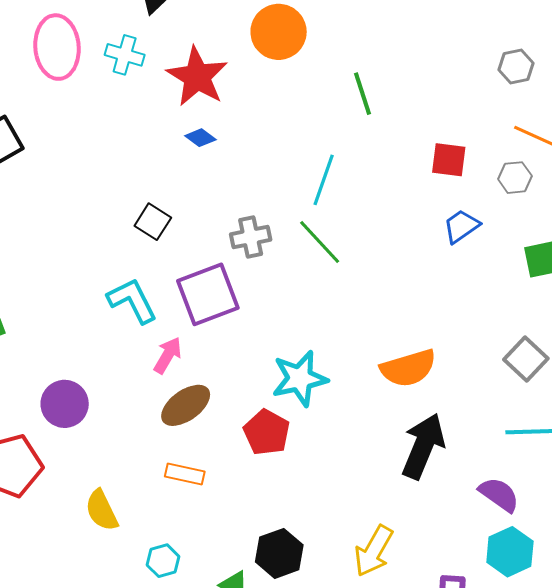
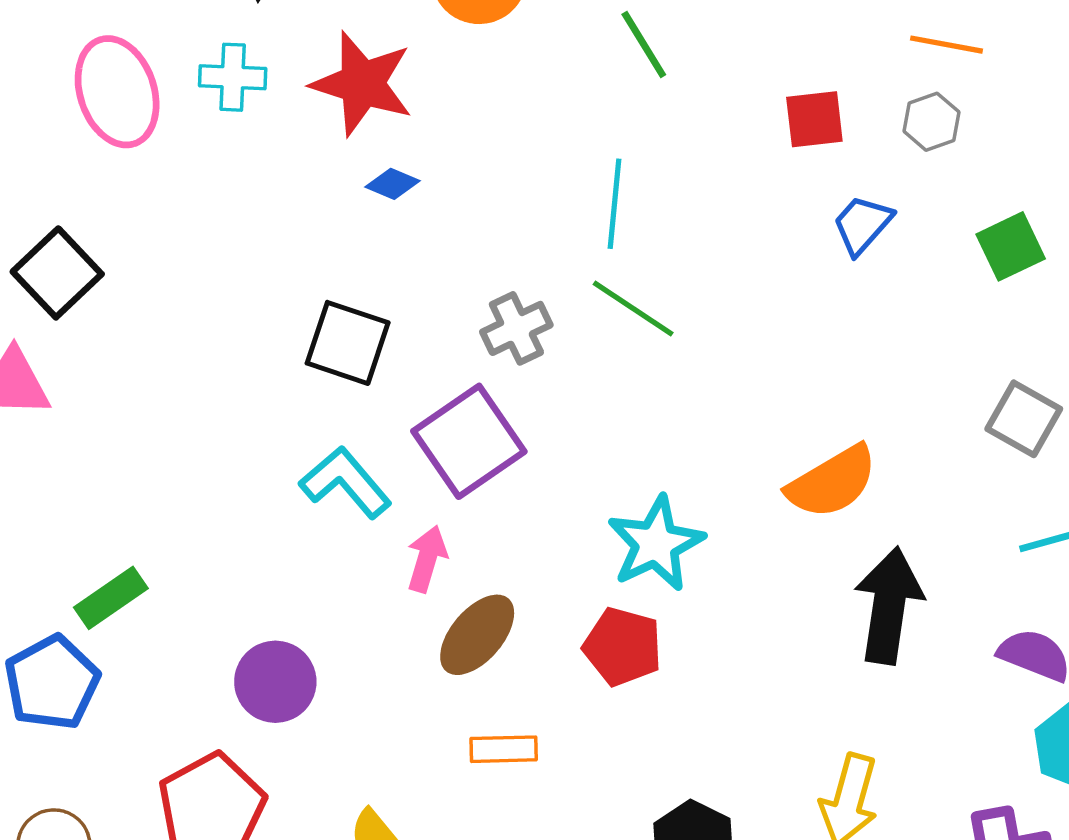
black square: (153, 222) -> (348, 343), size x1.4

